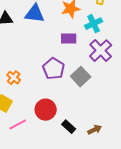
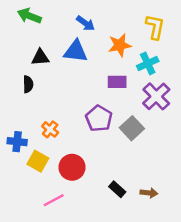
red circle: (46, 110) -> (72, 167), moved
pink line: (18, 125) -> (54, 200), moved
brown arrow: (95, 130) -> (149, 193), turned 32

